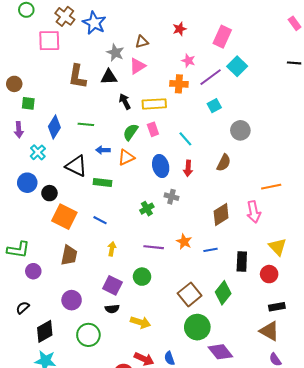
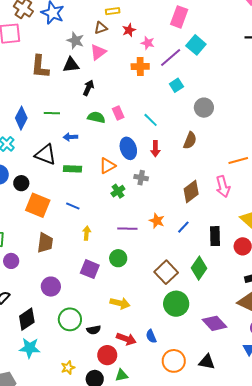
red star: (180, 29) -> (129, 30), moved
black arrow: (125, 102) -> (88, 88), turned 56
yellow rectangle: (154, 104) -> (113, 11), moved, size x0.6
green semicircle: (131, 132) -> (96, 117), turned 72
orange triangle: (126, 157) -> (107, 166), moved
blue line: (210, 250) -> (183, 227), turned -32
black semicircle: (112, 309) -> (94, 330), moved
purple diamond: (220, 352) -> (214, 323), moved

